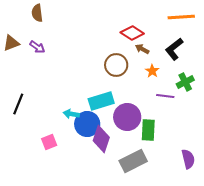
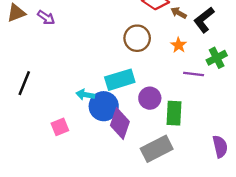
brown arrow: (142, 49) -> (179, 13), moved
purple circle: (127, 117) -> (150, 98), size x0.7

